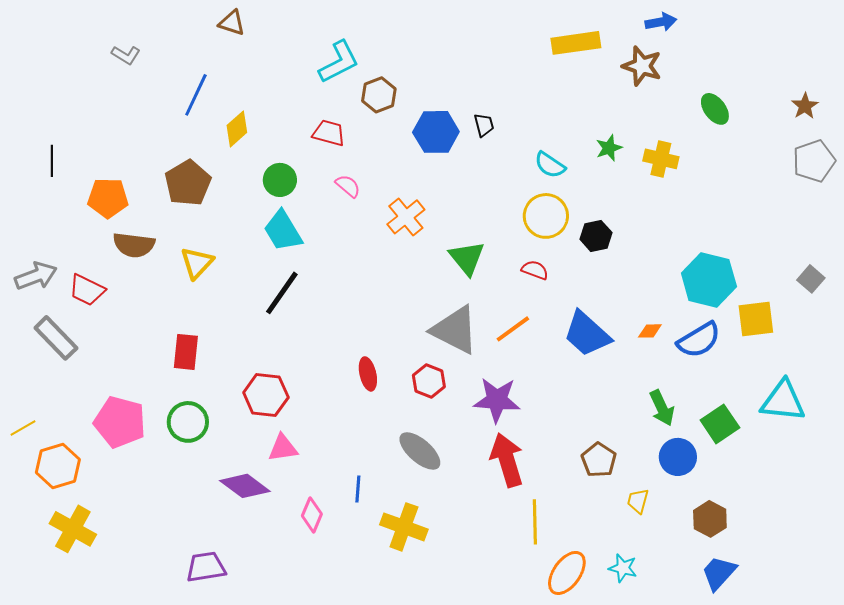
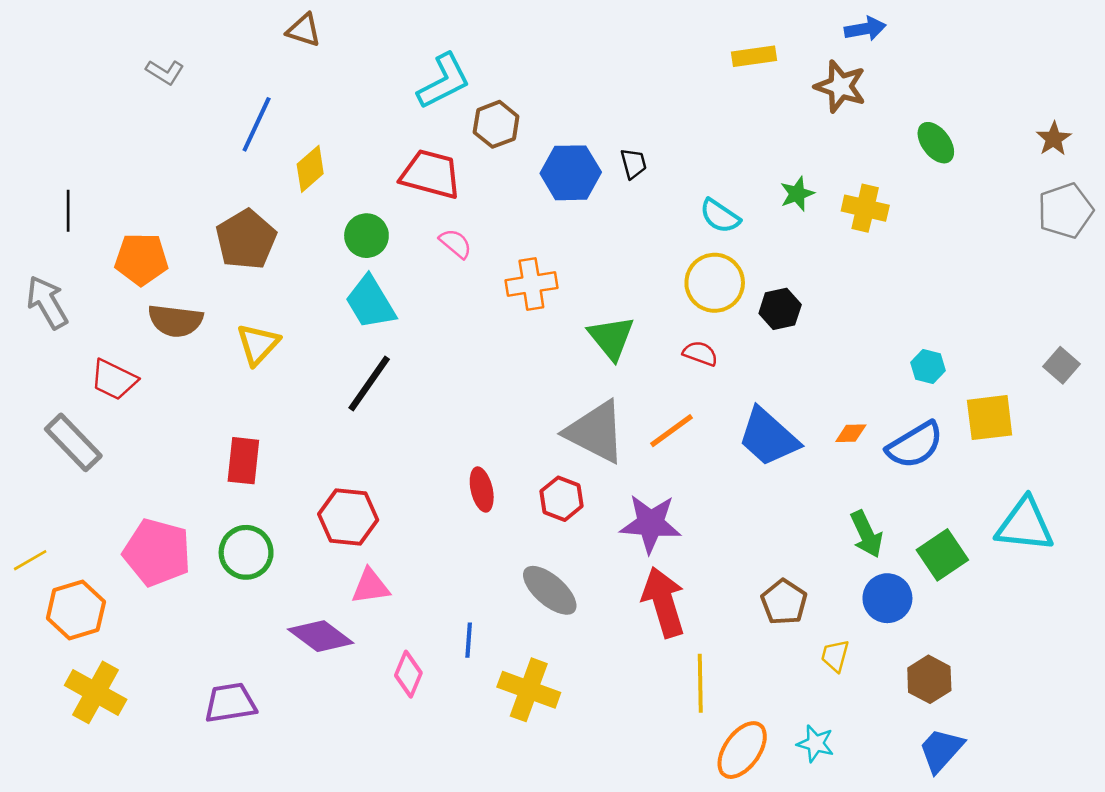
yellow rectangle: (576, 43) -> (754, 56), size x0.7
red trapezoid: (329, 133) -> (431, 174), size x1.4
orange cross: (406, 217) -> (531, 284), turned 30
gray arrow: (36, 276) -> (47, 302), moved, turned -99
cyan hexagon: (709, 280) -> (928, 366), size x0.5
purple trapezoid: (206, 567) -> (230, 703), moved

